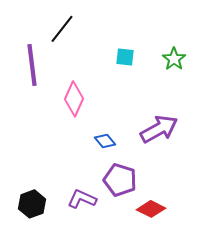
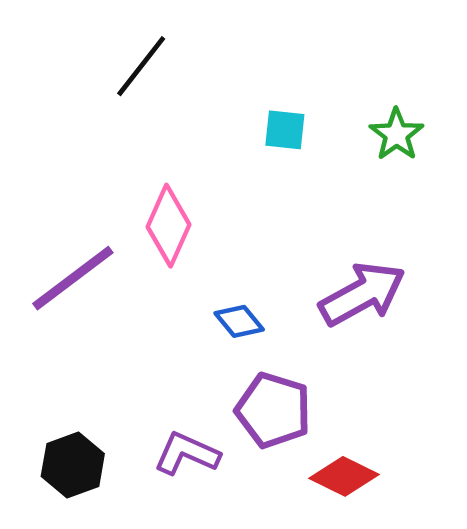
purple line: (32, 65) -> (73, 278), moved, turned 60

